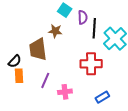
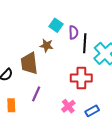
orange rectangle: (19, 76) -> (11, 105), moved
pink cross: (65, 92) -> (68, 106), moved, turned -32

